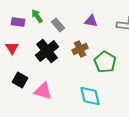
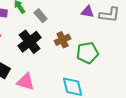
purple triangle: (91, 21) -> (88, 12), moved
green pentagon: (105, 62) -> (88, 53), turned 30

